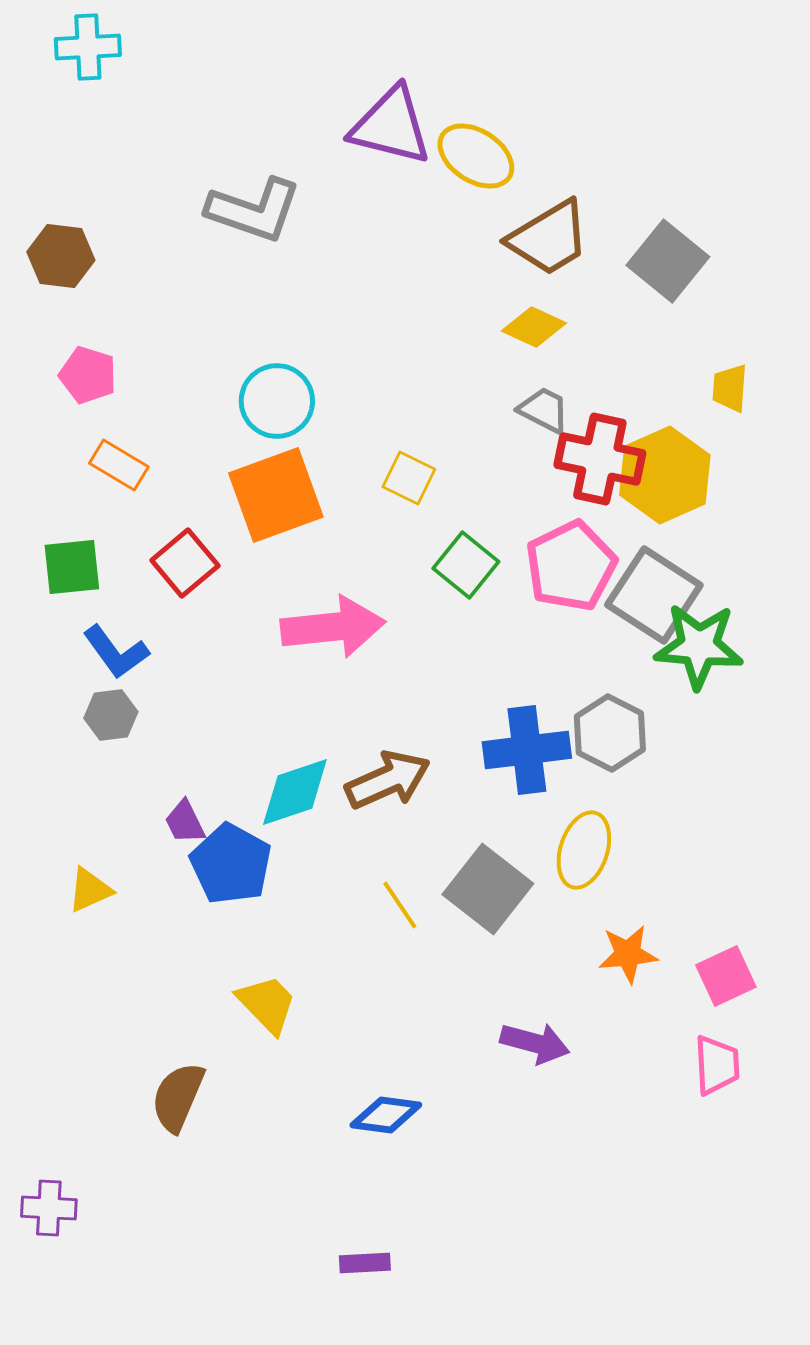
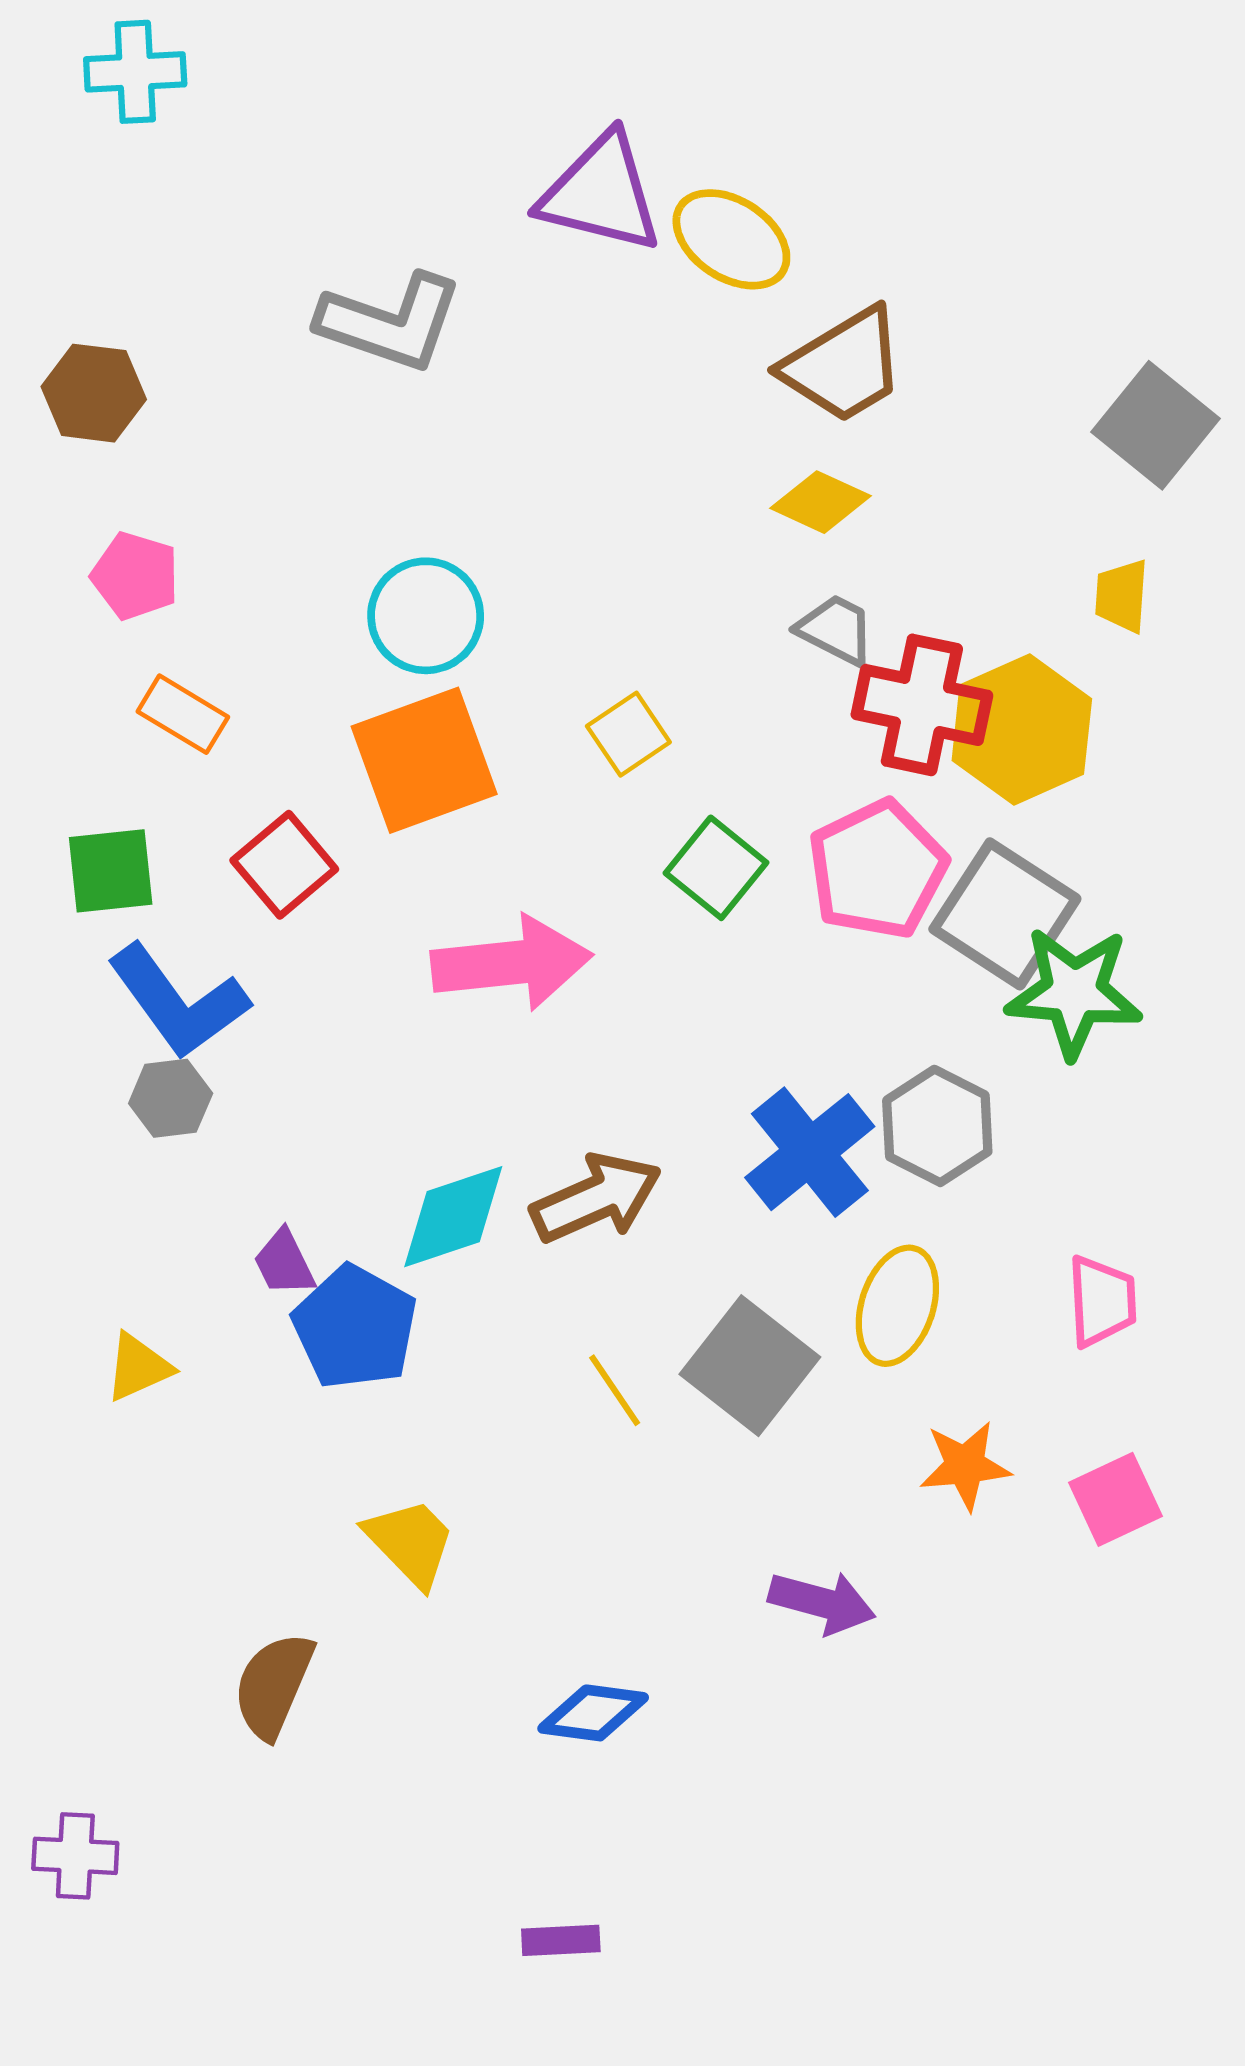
gray square: (668, 261) -> (1156, 425), moved
yellow square: (409, 478) -> (628, 734), turned 30
blue L-shape: (116, 652) -> (178, 1001), size x1.4
blue cross: (527, 750) -> (810, 1152), turned -32
pink trapezoid: (717, 1065) -> (1102, 1301), moved

